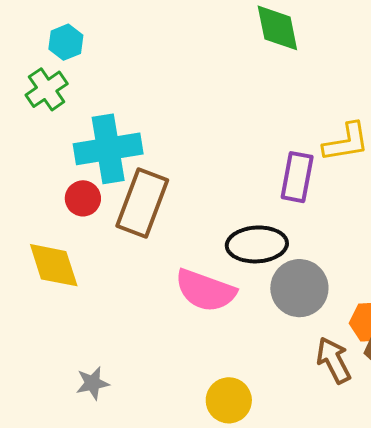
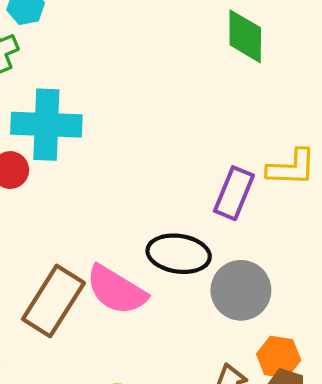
brown rectangle: (142, 203) -> (53, 301), moved
gray circle: (299, 288) -> (241, 290), moved

